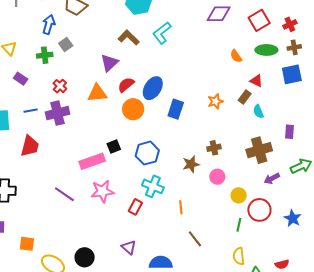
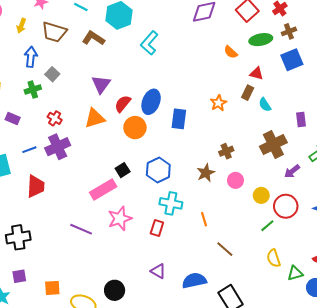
brown L-shape: (129, 38) -> (93, 38), moved
green line: (239, 225) -> (267, 226), turned 48

